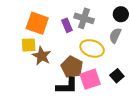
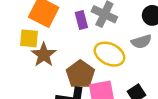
gray semicircle: (115, 35) -> (141, 42), turned -140

